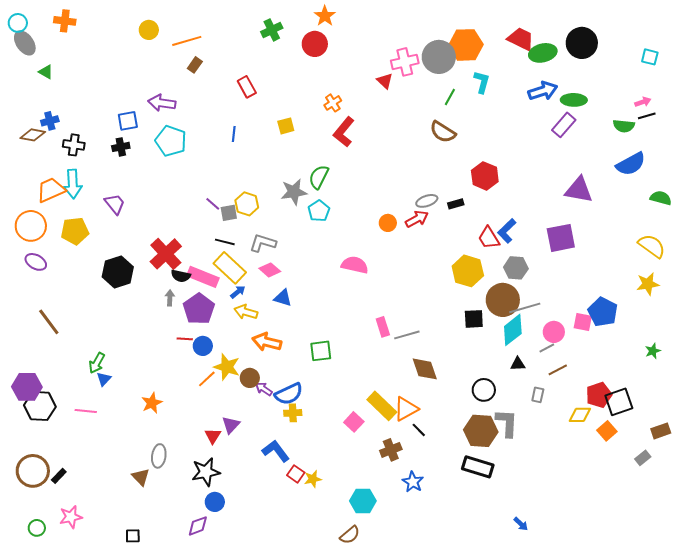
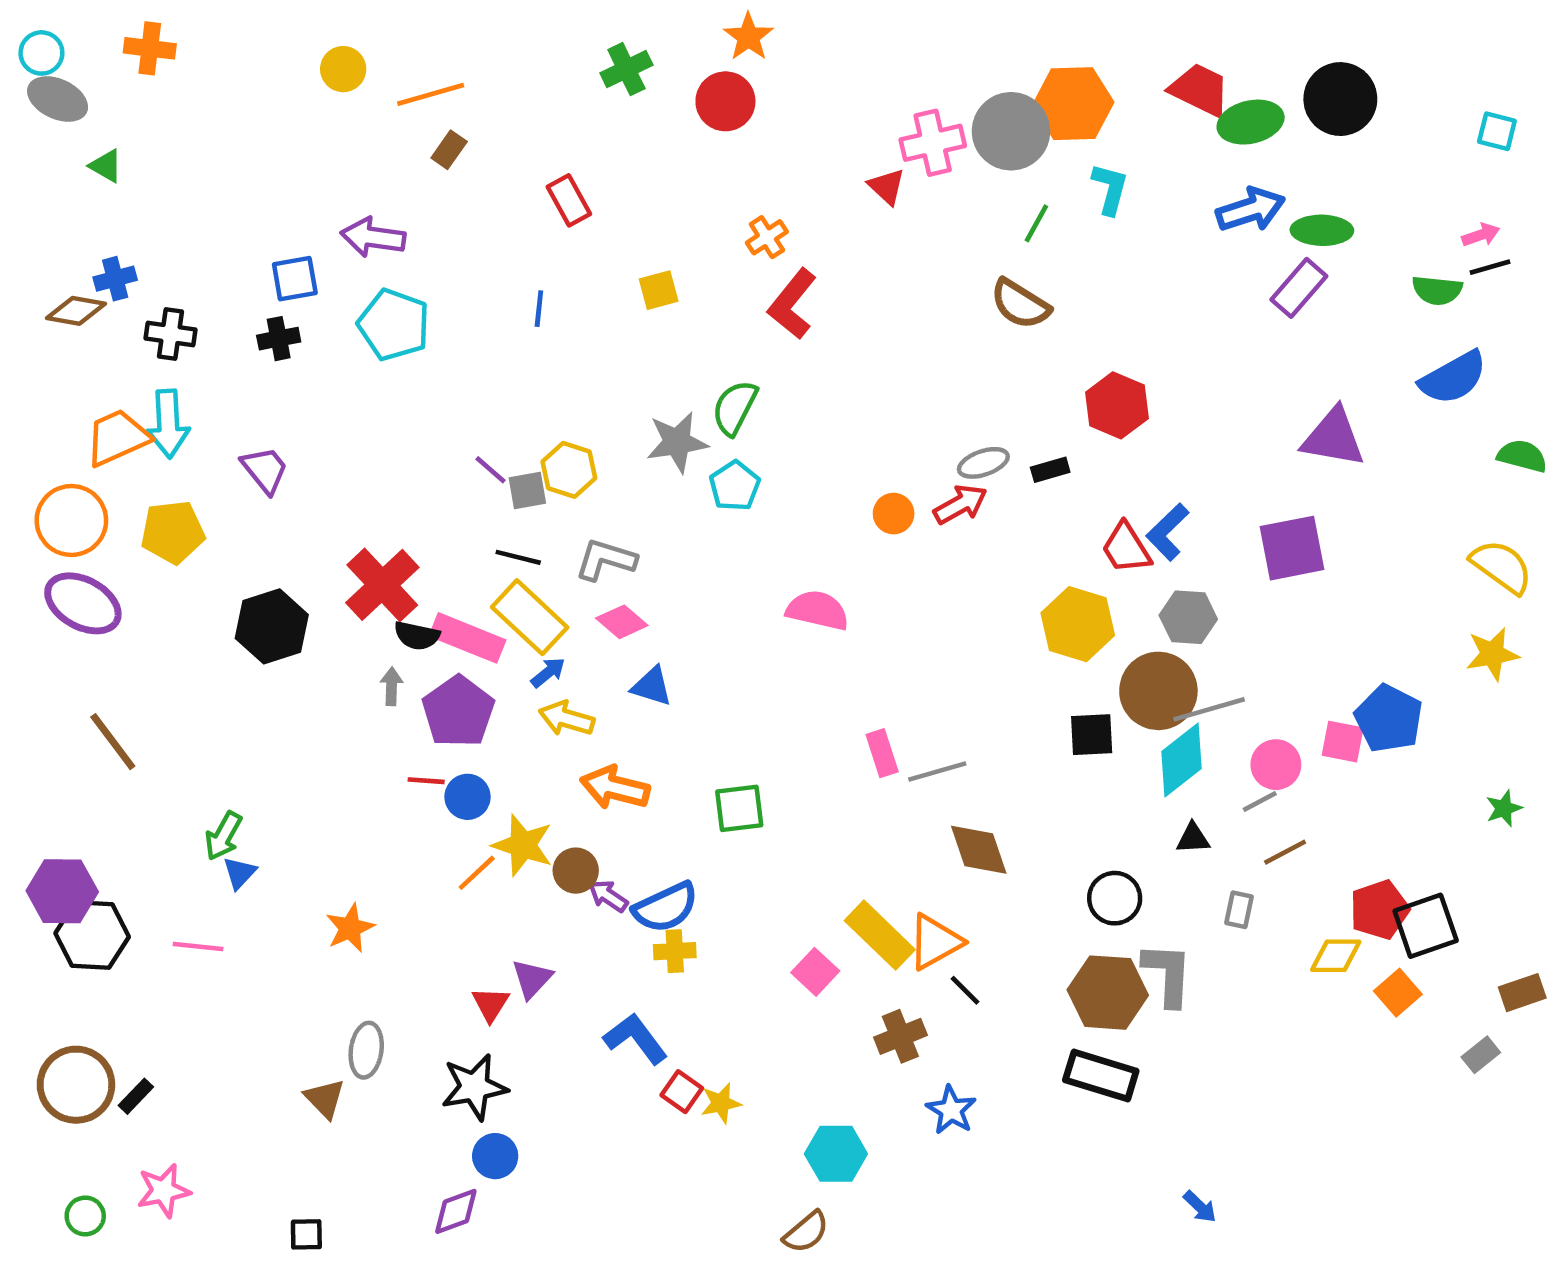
gray ellipse: (25, 43) -> (58, 99), turned -30
purple ellipse: (36, 262) -> (83, 603), size x1.5

